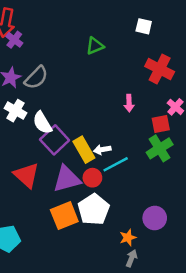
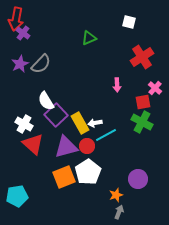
red cross: (160, 69) -> (142, 57), turned 30
white cross: (15, 111) -> (24, 124), moved
green cross: (160, 148) -> (142, 122), turned -30

